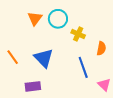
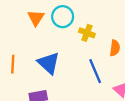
orange line: (13, 57) -> (13, 64), turned 42

